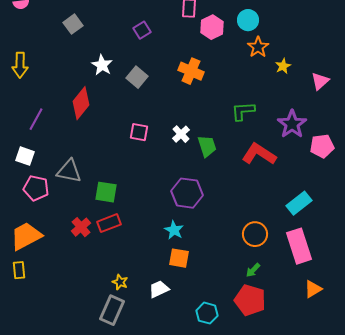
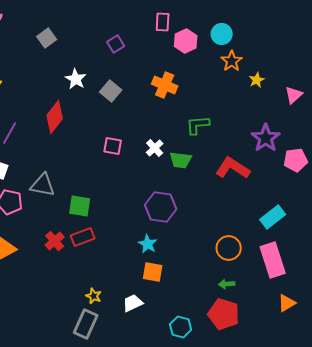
green L-shape: (243, 111) -> (198, 125), moved
green trapezoid: (207, 146) -> (181, 160), turned 115
green arrow: (253, 270) -> (227, 284), turned 42

